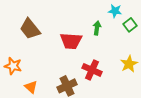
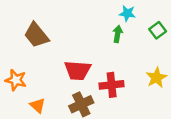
cyan star: (115, 11) -> (127, 13), moved
red trapezoid: (71, 41) -> (78, 70), moved
red cross: (92, 70) -> (112, 85), turned -30

